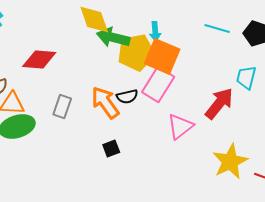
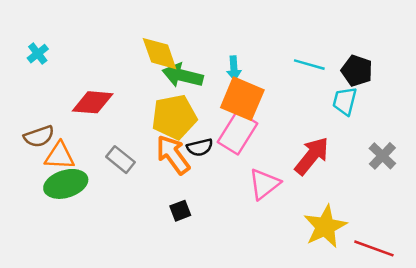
yellow pentagon: (136, 52) -> (174, 117), moved
cyan trapezoid: (246, 77) -> (345, 101), moved
gray rectangle: (62, 106) -> (121, 160), turned -70

